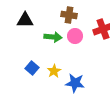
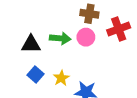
brown cross: (69, 15) -> (89, 14), moved
black triangle: (25, 20) -> (31, 44), moved

